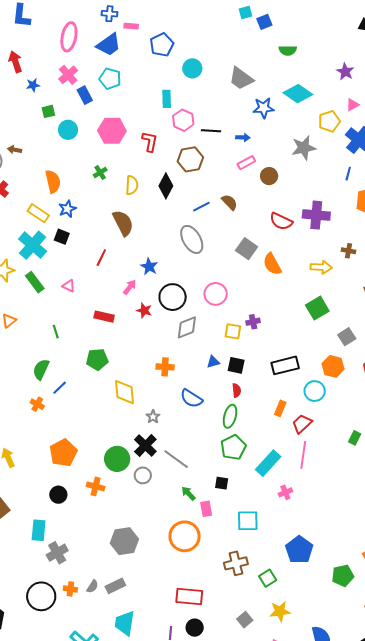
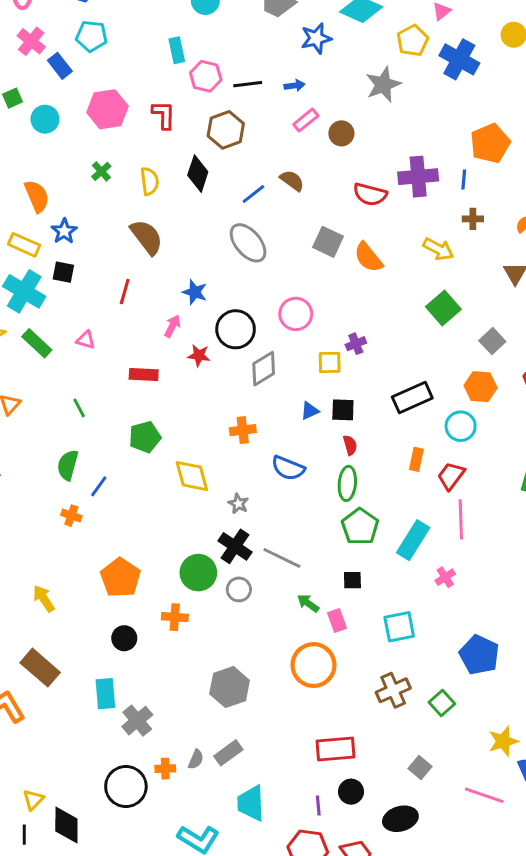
blue line: (348, 174) -> (464, 180), moved
yellow arrow: (321, 267) -> (438, 249), turned 35
yellow star: (280, 611) -> (503, 741), moved

